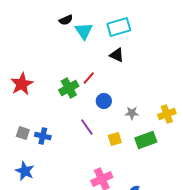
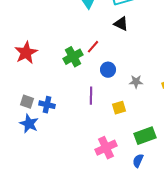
purple line: (87, 127) -> (91, 96), turned 36
green rectangle: (146, 140) -> (145, 136), moved
blue star: (25, 171) -> (29, 124), moved

